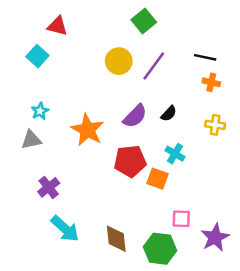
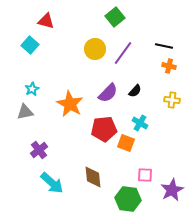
brown diamond: (116, 239) -> (93, 177), moved

